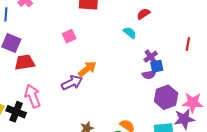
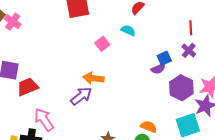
pink square: (69, 36) -> (102, 44), moved
purple cross: (151, 57) -> (189, 50), moved
orange arrow: (87, 69) -> (93, 78), turned -120

